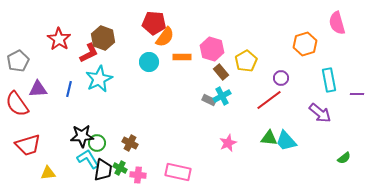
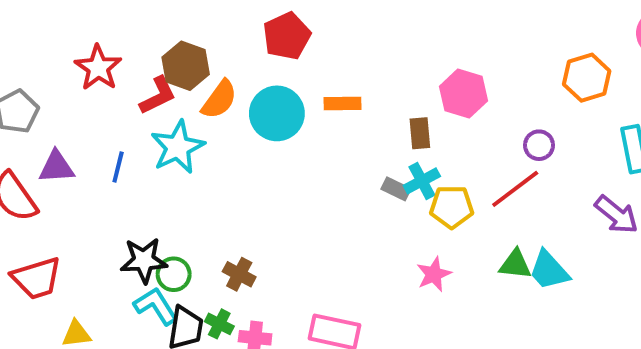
red pentagon: (154, 23) -> (287, 36), turned -30
orange semicircle: (165, 37) -> (219, 100), moved
pink hexagon: (212, 49) -> (464, 94), moved
yellow pentagon: (246, 61) -> (452, 207), moved, turned 30
cyan circle: (149, 62) -> (277, 113), size x1.4
brown rectangle: (221, 72) -> (420, 133), turned 35

